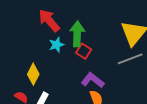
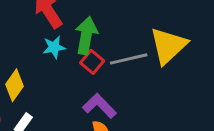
gray line: (130, 59) -> (129, 59), moved

